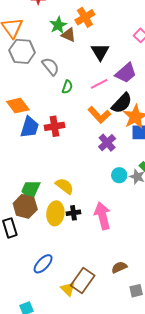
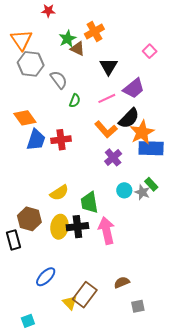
yellow semicircle: (65, 186) -> (59, 193), moved, turned 108
green trapezoid: (31, 190) -> (89, 203), moved, turned -35
black cross: (73, 213) -> (77, 227), size x1.5

